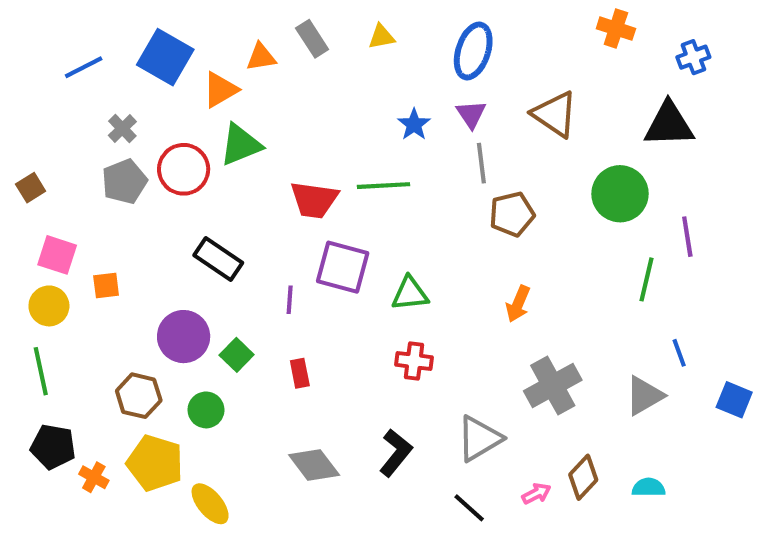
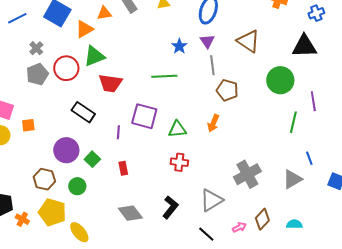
red trapezoid: (314, 200) -> (110, 83), moved
brown pentagon: (512, 214) -> (227, 90), turned 30
orange arrow: (518, 304) -> (213, 123), moved

